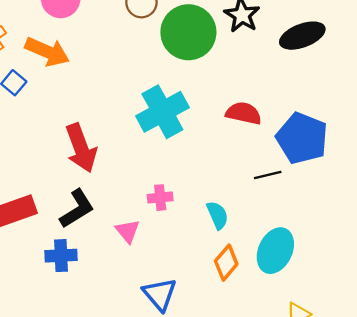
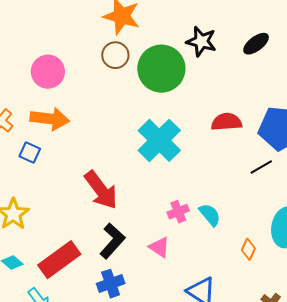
black ellipse: (302, 36) -> (256, 44), size x0.7
cyan semicircle: (217, 215) -> (210, 215), moved
orange diamond: (226, 263) -> (248, 249), size x0.7

